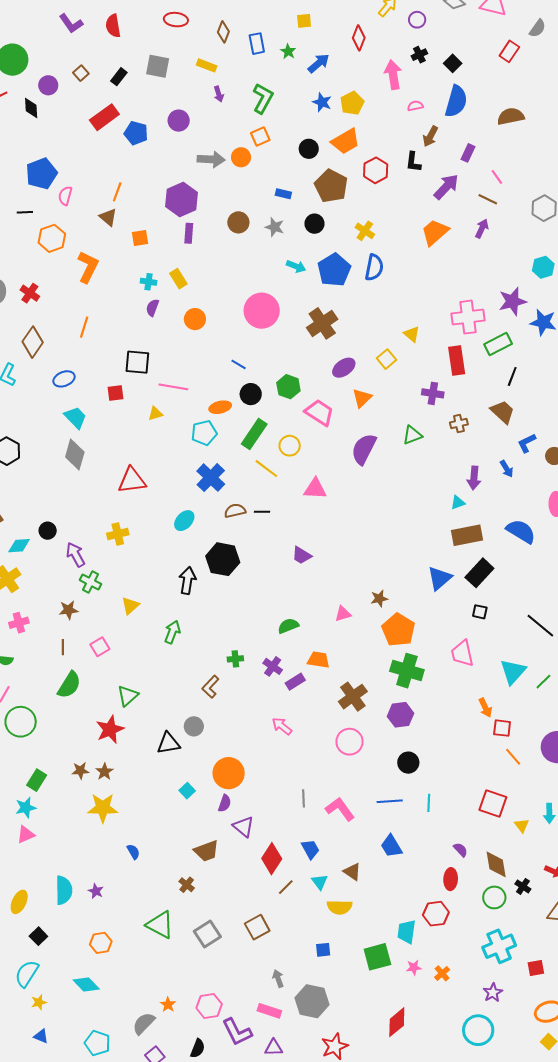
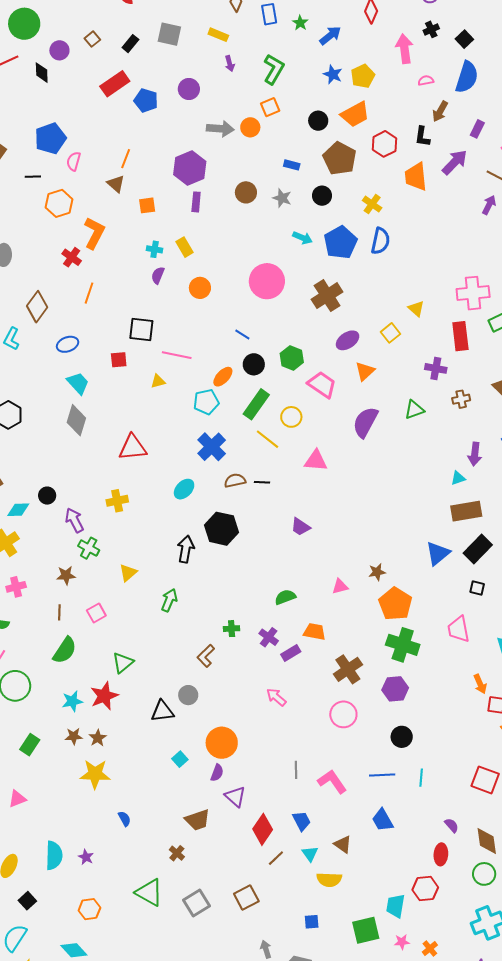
orange trapezoid: (435, 232) -> (416, 177), moved, turned -56
red cross: (30, 293) -> (72, 257), moved
orange ellipse: (220, 407) -> (223, 377), turned -35
cyan star: (26, 808) -> (72, 701), moved

